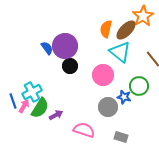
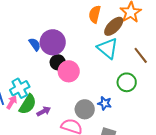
orange semicircle: (106, 29) -> (95, 14), moved
pink circle: (103, 75) -> (69, 71), moved
blue star: (124, 97) -> (105, 103), moved
gray circle: (108, 107) -> (85, 109), moved

